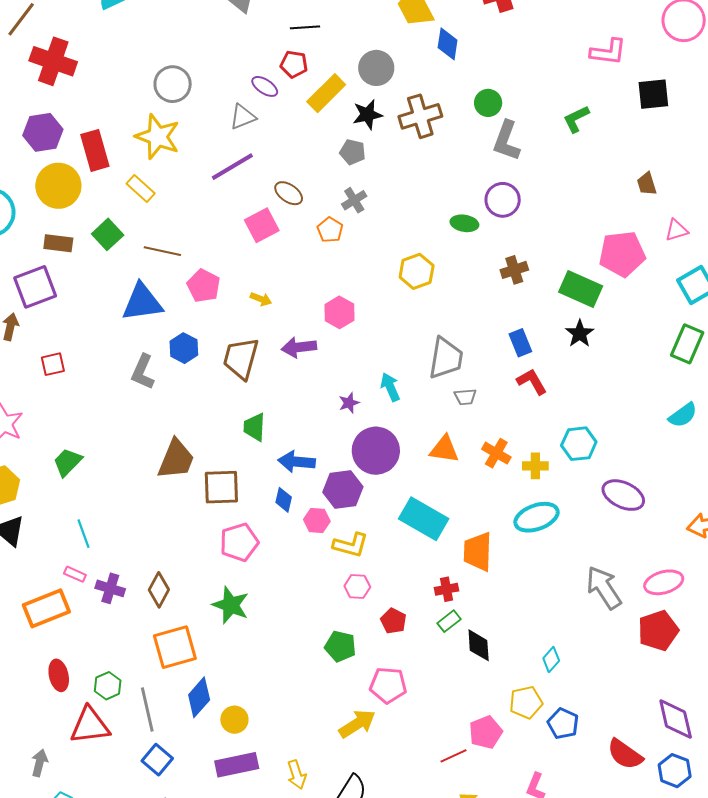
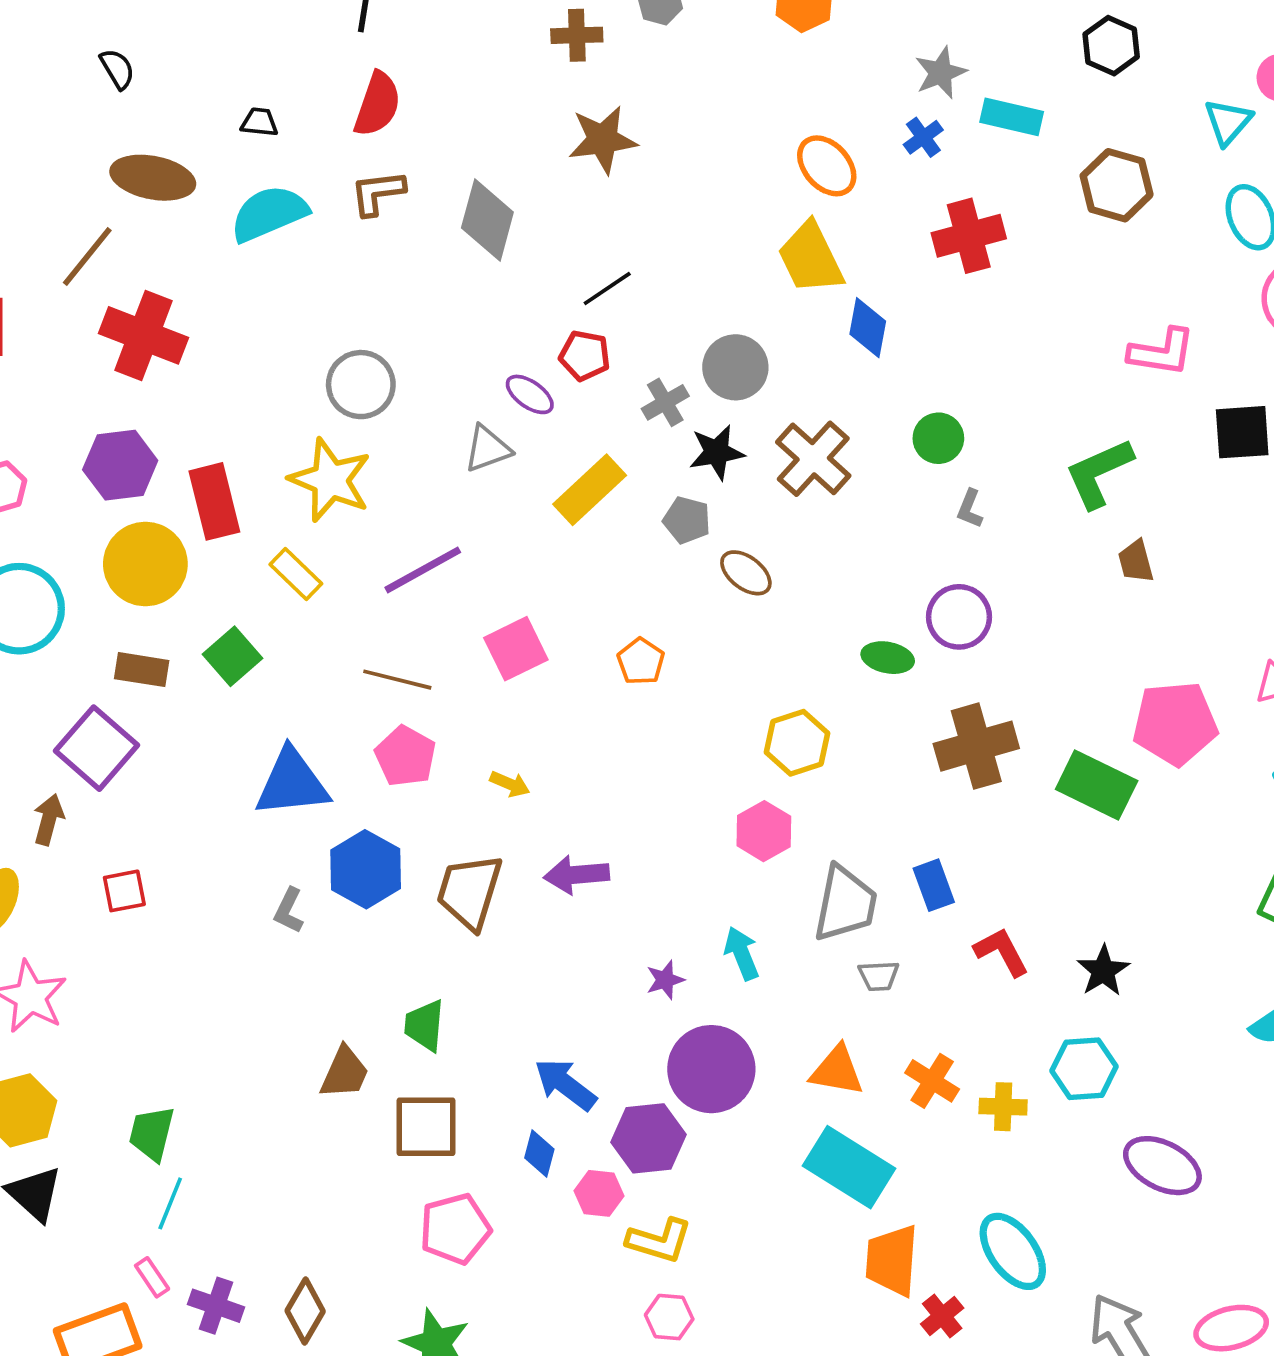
black line: (305, 27) -> (607, 289), turned -32
yellow rectangle: (326, 93) -> (590, 490), moved
brown cross: (420, 116) -> (813, 459), turned -33
green L-shape: (576, 119) -> (1099, 473), size x1.4
gray L-shape: (506, 141) -> (970, 509), size x0.5
purple line: (232, 167) -> (423, 570), moved
brown trapezoid: (647, 184) -> (1136, 561), moved
brown ellipse: (289, 193) -> (746, 573), moved
gray cross: (354, 200) -> (665, 402), moved
brown line: (162, 251) -> (397, 680), moved
brown cross: (514, 270) -> (976, 746), size x1.6
purple square: (35, 287) -> (96, 748), turned -30
pink hexagon: (339, 312) -> (764, 831), moved
black star: (580, 334) -> (1103, 971), moved
blue rectangle: (520, 343) -> (934, 885), moved
blue hexagon: (184, 348) -> (366, 869), size x1.4
gray L-shape: (143, 372) -> (289, 911), size x0.7
green trapezoid: (254, 427) -> (424, 1025), moved
brown trapezoid: (176, 459) -> (345, 1073), size x0.7
green trapezoid: (67, 462) -> (152, 1133), moved, turned -32
blue arrow: (297, 462) -> (565, 1084), turned 30
cyan ellipse: (536, 517) -> (1013, 1251), moved, turned 72
cyan rectangle: (424, 519) -> (849, 1167), moved
cyan line: (83, 534) -> (170, 1203), turned 40
pink rectangle: (75, 574) -> (152, 1277), turned 30
red cross: (447, 589) -> (942, 1316), moved, turned -30

